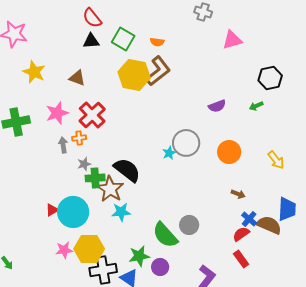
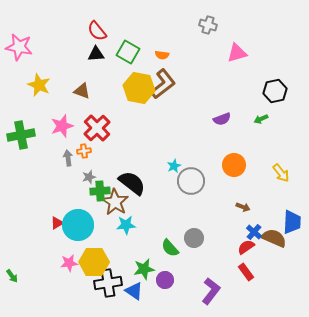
gray circle: (186, 143) -> (191, 181), moved
green semicircle: (165, 235) -> (170, 248), size x0.7

